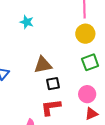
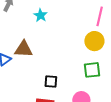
brown triangle: (43, 65) -> (24, 49), moved

